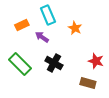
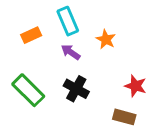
purple arrow: (42, 37) -> (71, 52), moved

